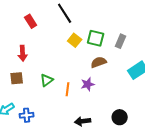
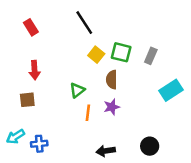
red rectangle: (31, 21) -> (31, 27), moved
brown semicircle: (99, 62) -> (112, 80), moved, turned -70
green triangle: (47, 80) -> (77, 90), moved

